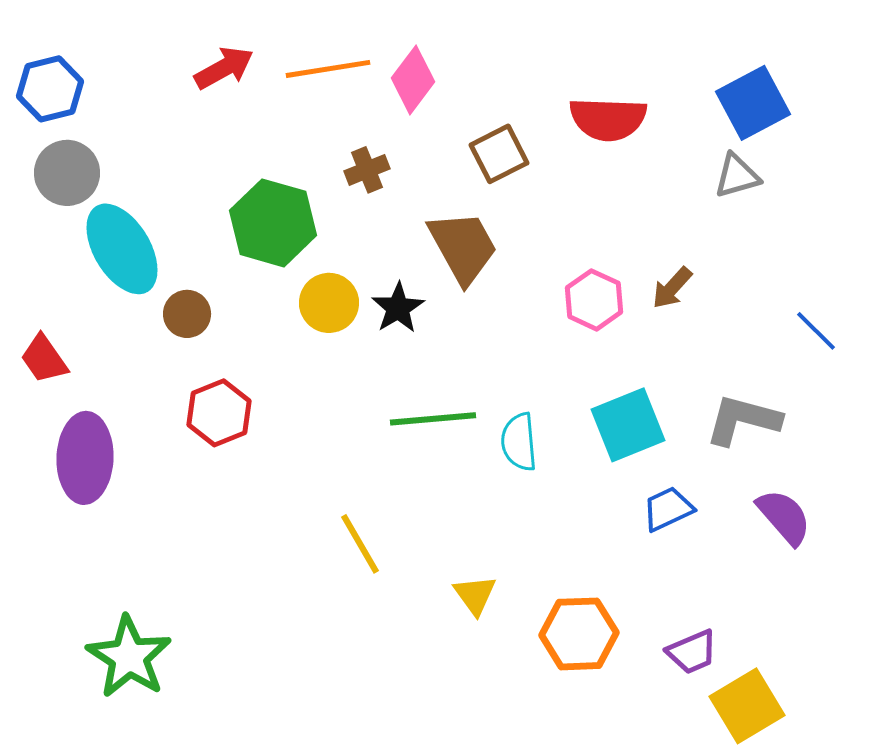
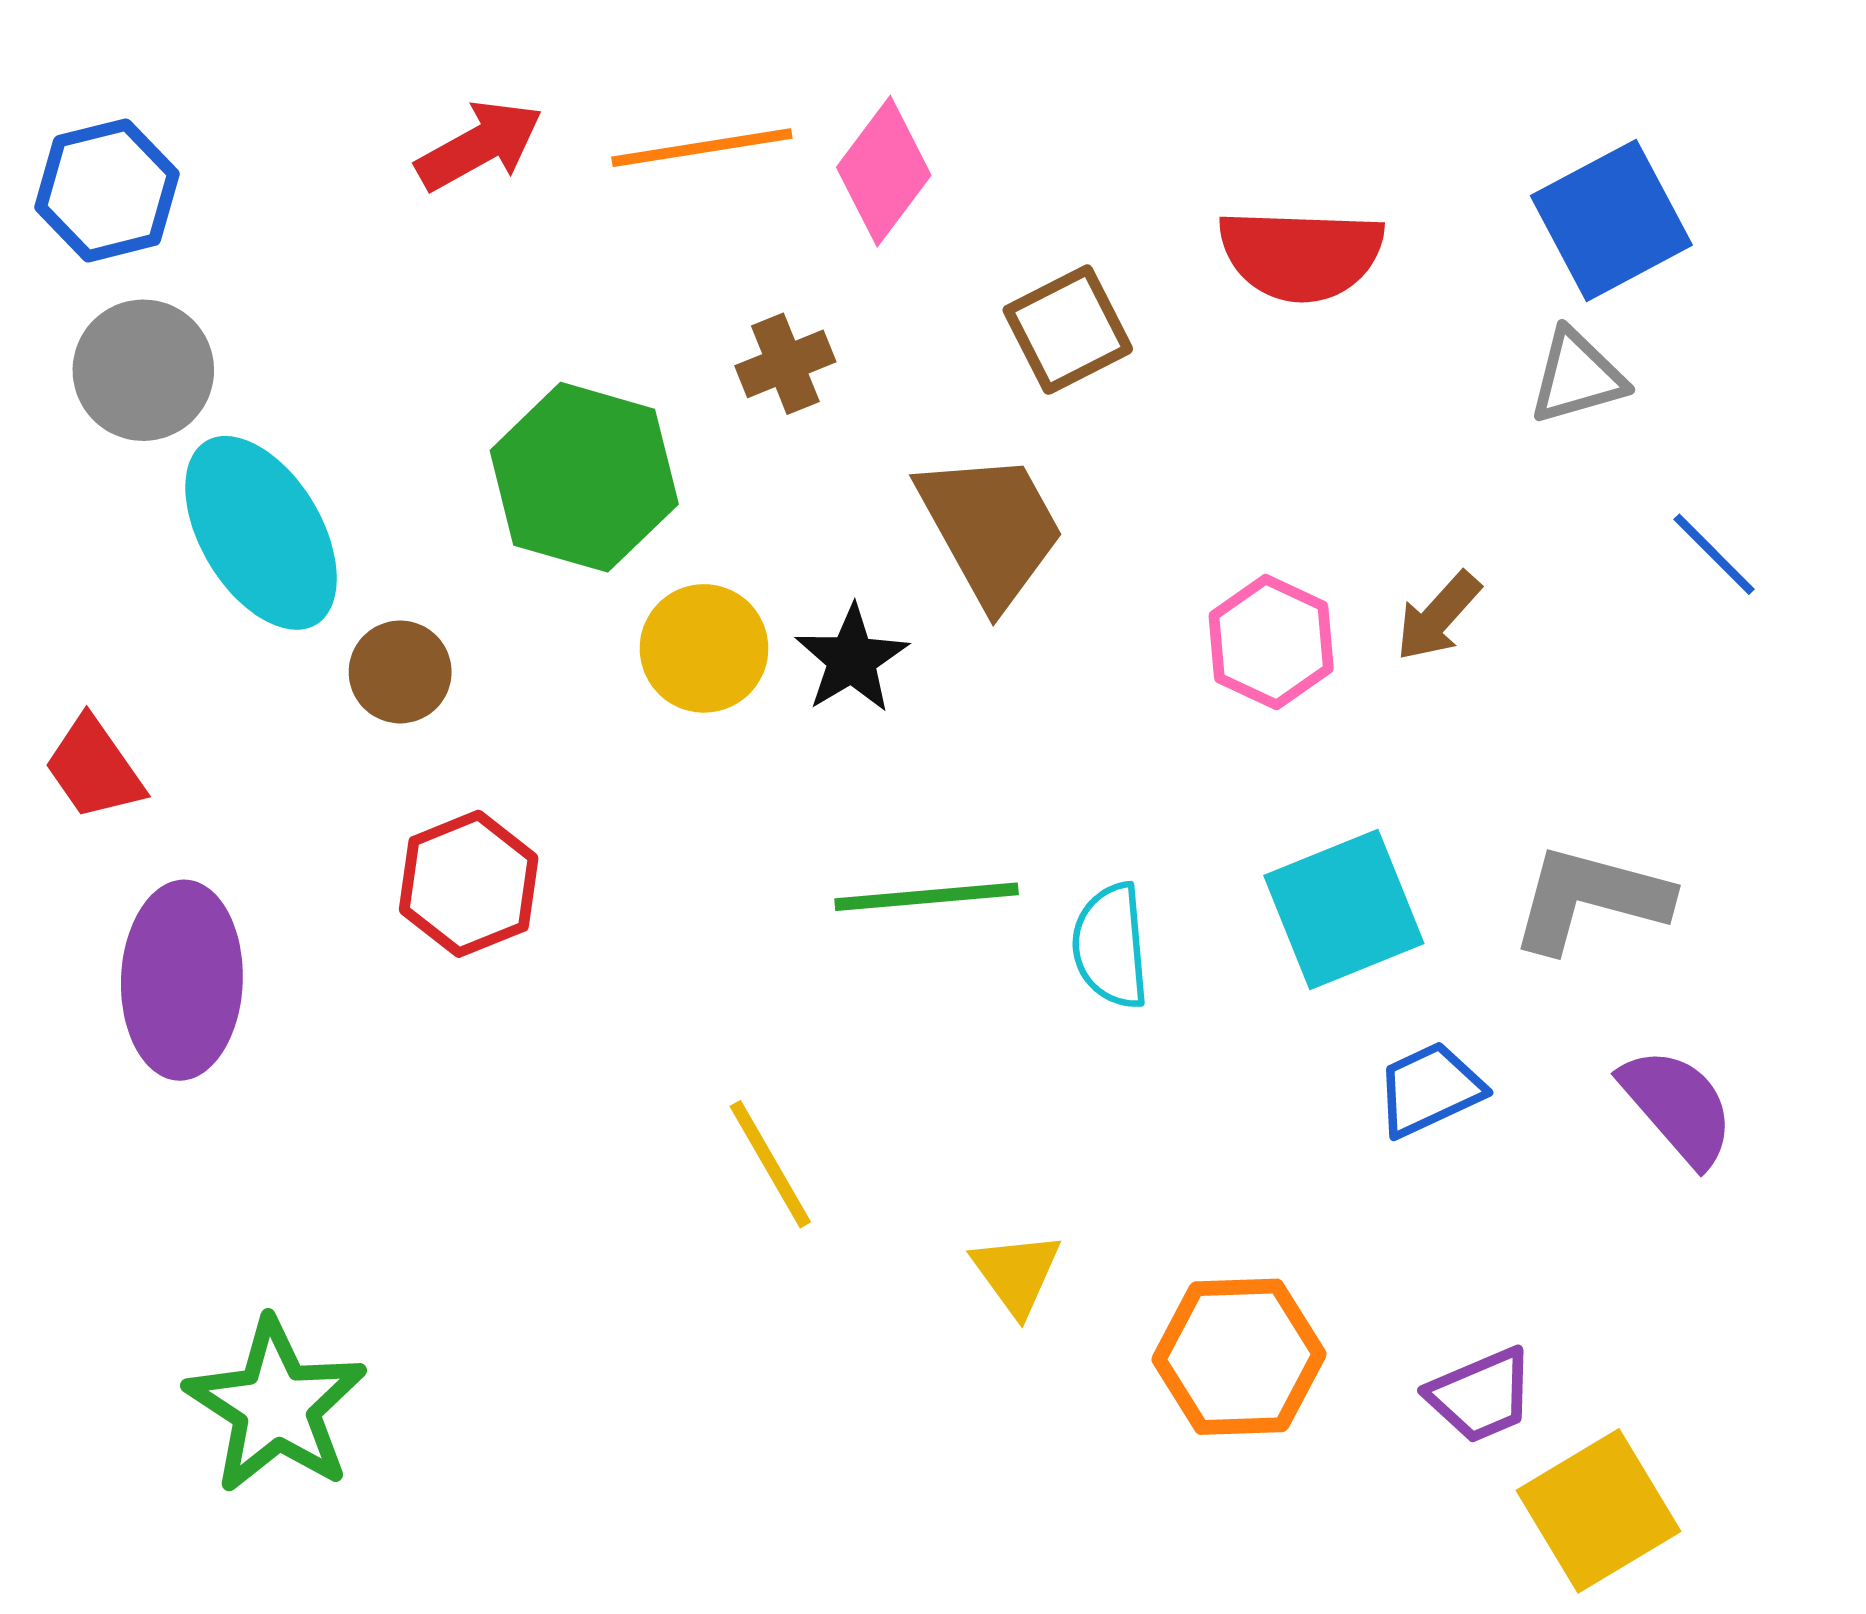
blue line: (816, 331) -> (1714, 554), moved

